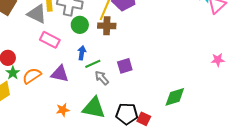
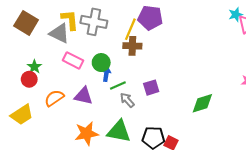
green circle: (80, 25) -> (101, 63), moved
green star: (13, 73) -> (34, 67), moved
green diamond: (175, 97) -> (202, 103), moved
orange star: (63, 110) -> (87, 133), size x1.6

